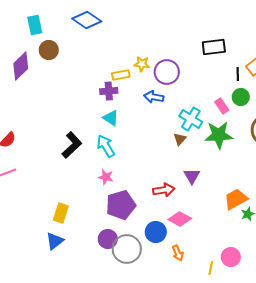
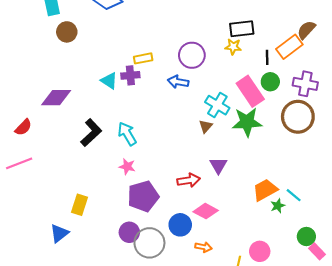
yellow star: (142, 64) -> (233, 47), moved
purple diamond: (21, 66) -> (56, 98), moved, turned 44
pink rectangle: (222, 106) -> (250, 91), size x1.8
cyan triangle: (111, 118) -> (109, 81), moved
blue triangle: (55, 241) -> (59, 233), moved
orange arrow: (178, 253) -> (204, 247), turned -56

